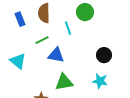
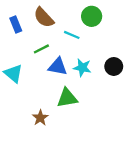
brown semicircle: (44, 13) -> (44, 17), turned -42
cyan line: (68, 28) -> (72, 35), turned -48
cyan star: (100, 81) -> (82, 68), moved

